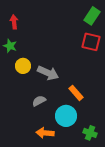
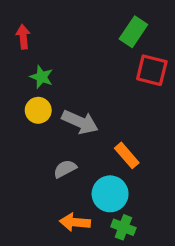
green rectangle: (92, 16) -> (133, 32), moved
green star: (10, 46) -> (42, 77), moved
green cross: (90, 133) -> (123, 227), moved

